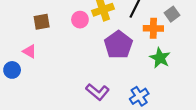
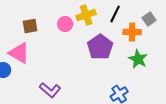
pink triangle: (30, 51) -> (19, 53), size x1.6
purple L-shape: (98, 92) -> (50, 90), moved

